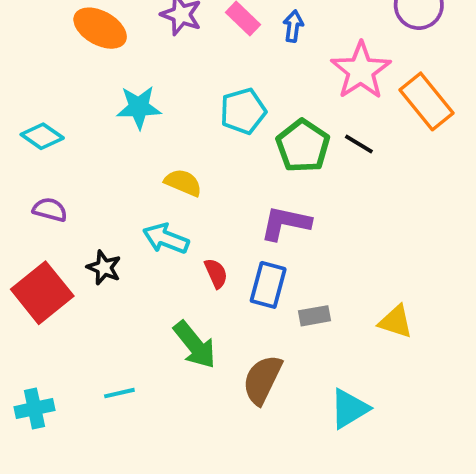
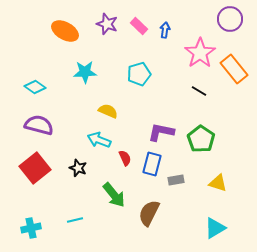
green pentagon: (303, 146) -> (201, 139), moved
purple semicircle: (50, 210) -> (39, 125), size x1.6
black star: (104, 268) -> (78, 168), moved
cyan triangle: (349, 409) -> (215, 228), moved

